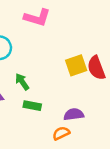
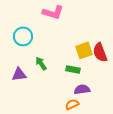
green rectangle: (32, 106) -> (73, 69), moved

